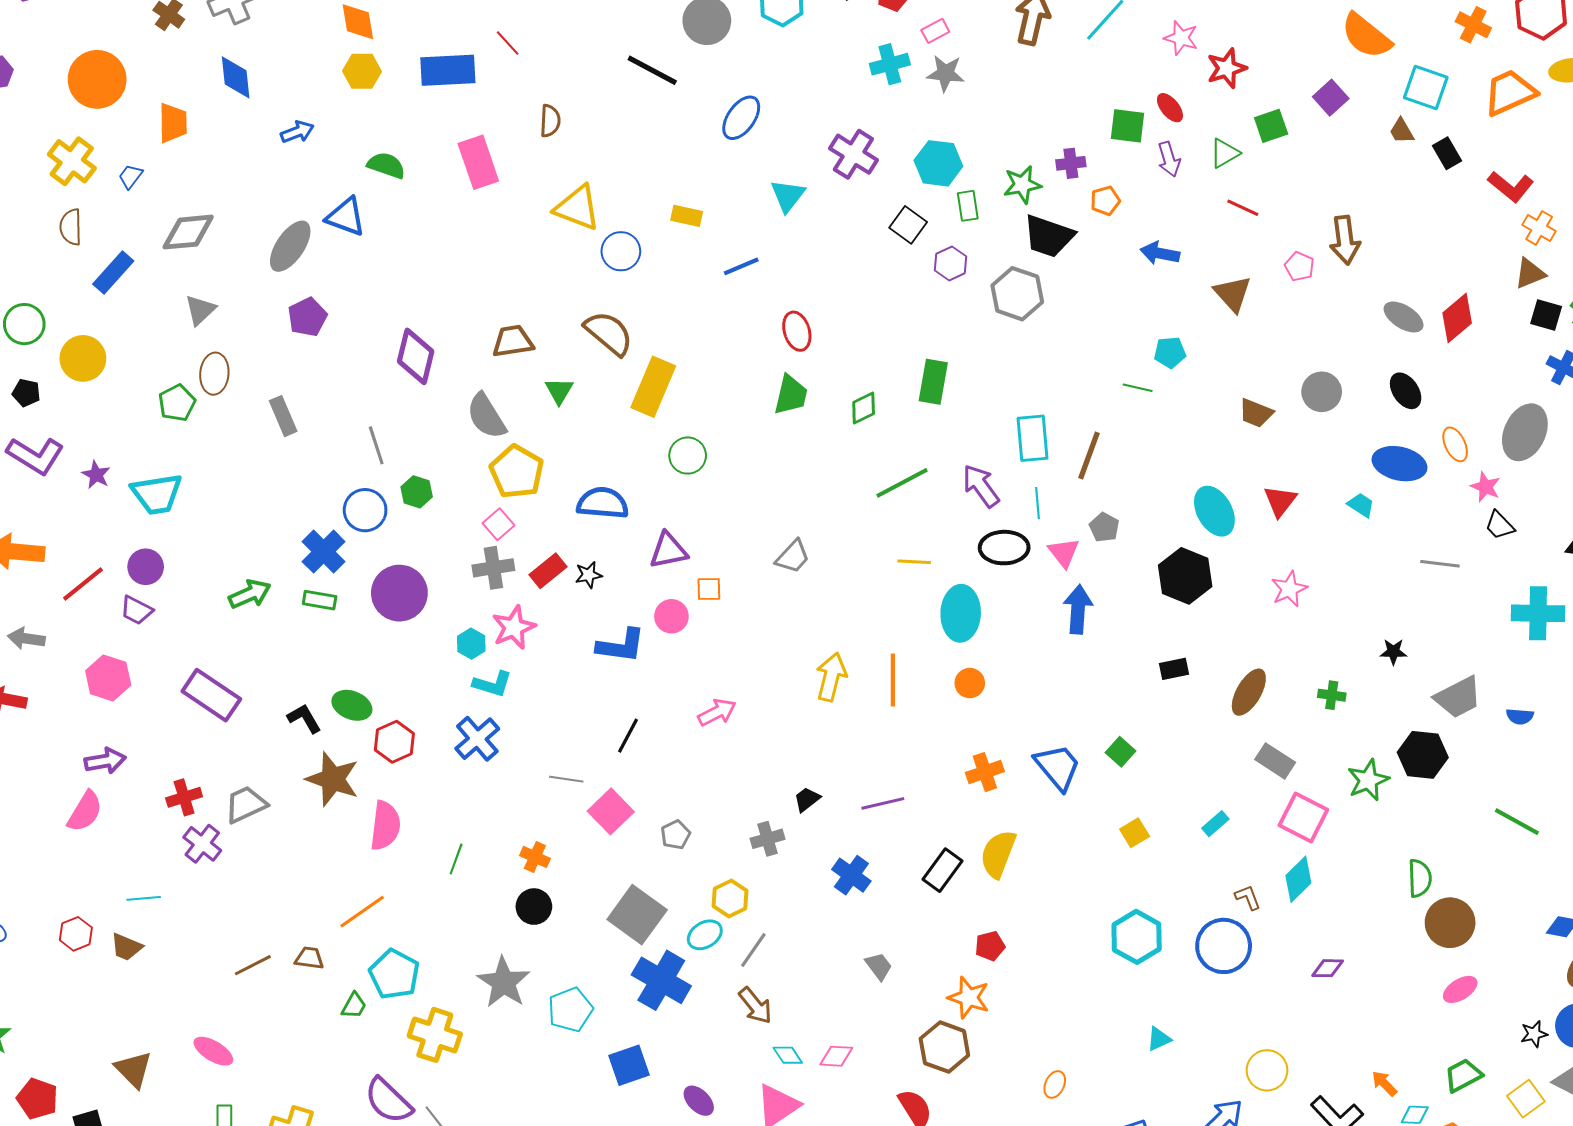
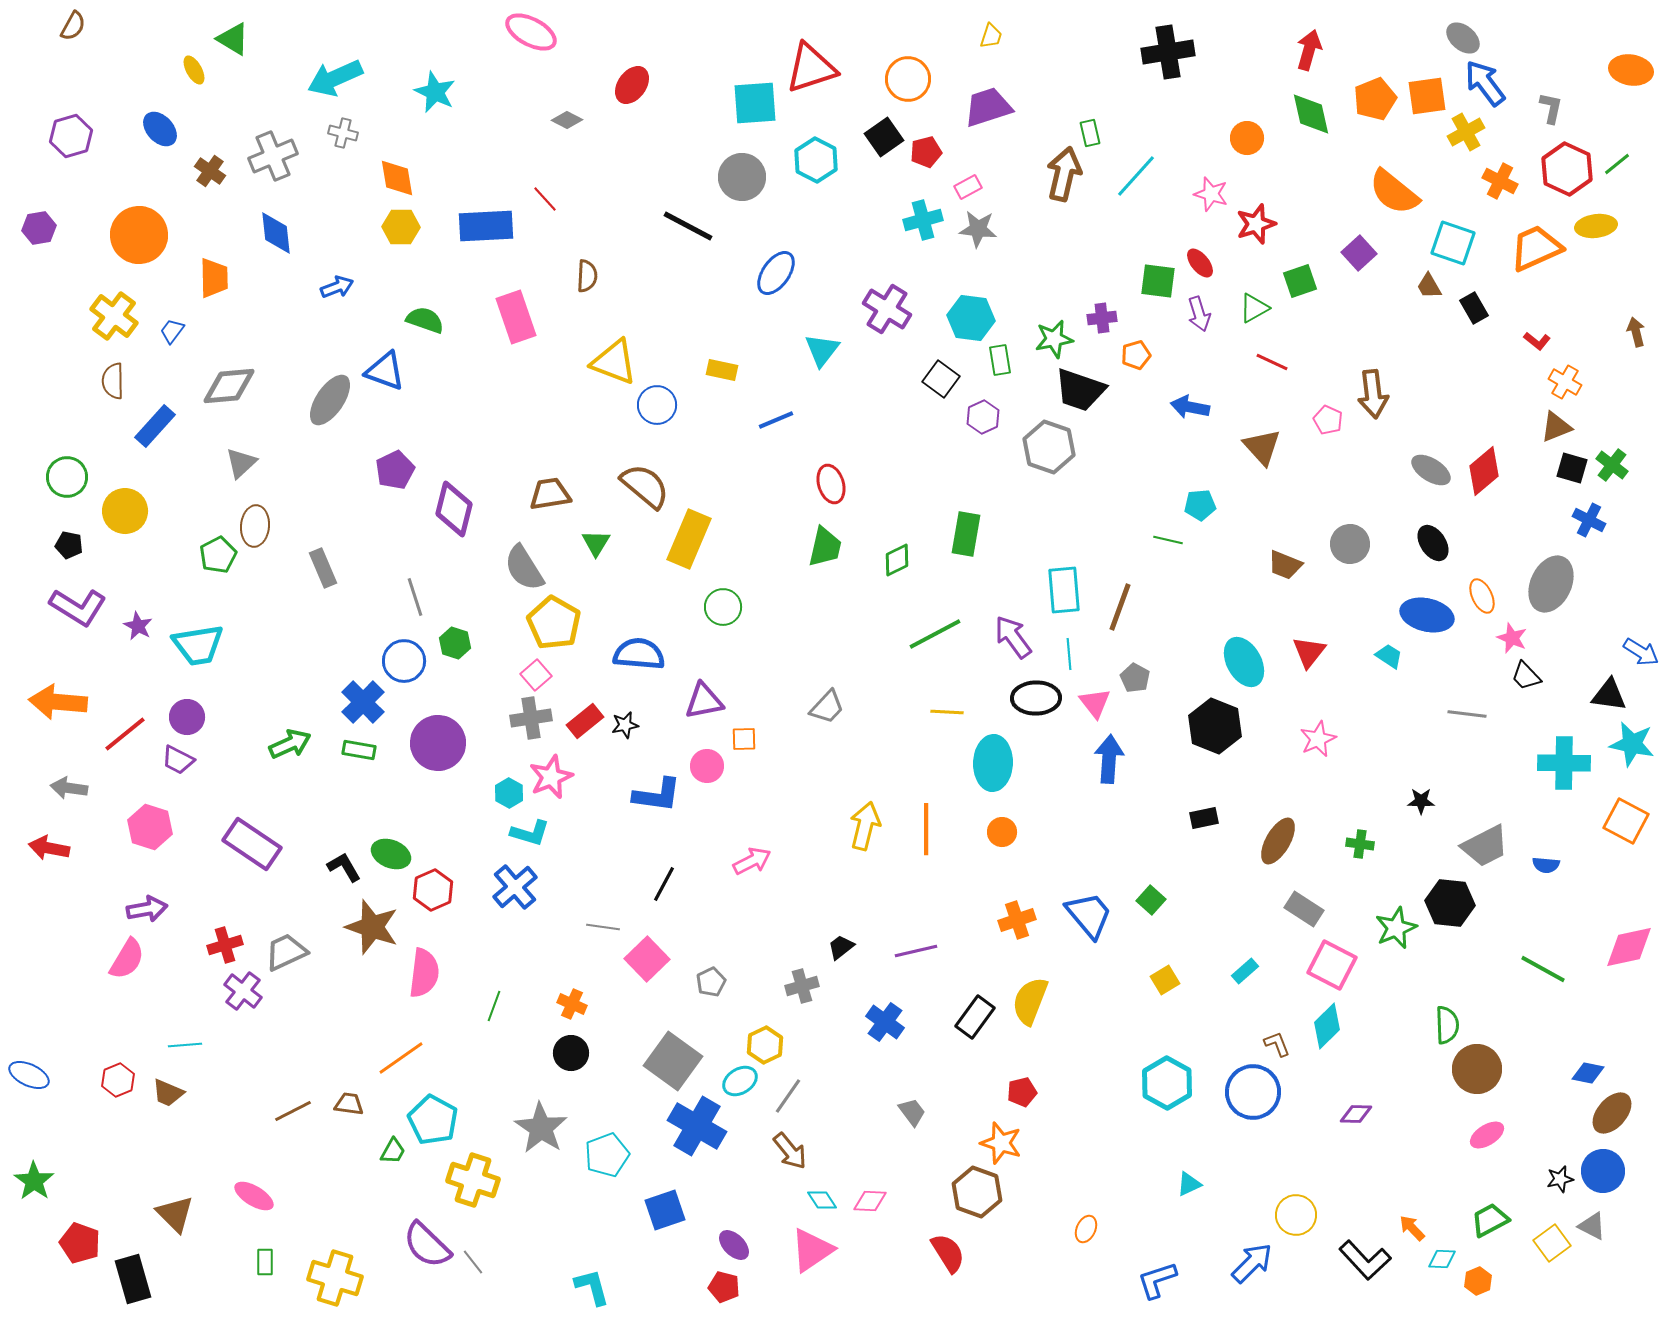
red L-shape: (1511, 187) -> (1537, 341), size x0.6
purple pentagon: (307, 317) -> (395, 470), moved

